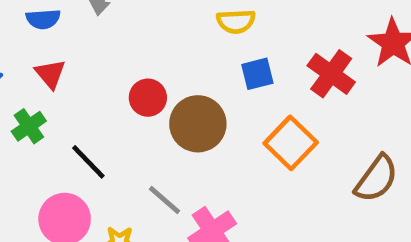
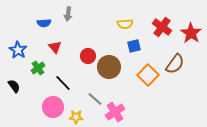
red triangle: (50, 74) -> (55, 47), moved
red cross: (331, 74) -> (162, 27), moved
brown semicircle: (376, 179) -> (175, 64), moved

